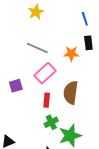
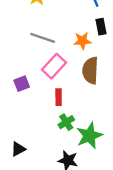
brown semicircle: (71, 93) -> (90, 70), moved

